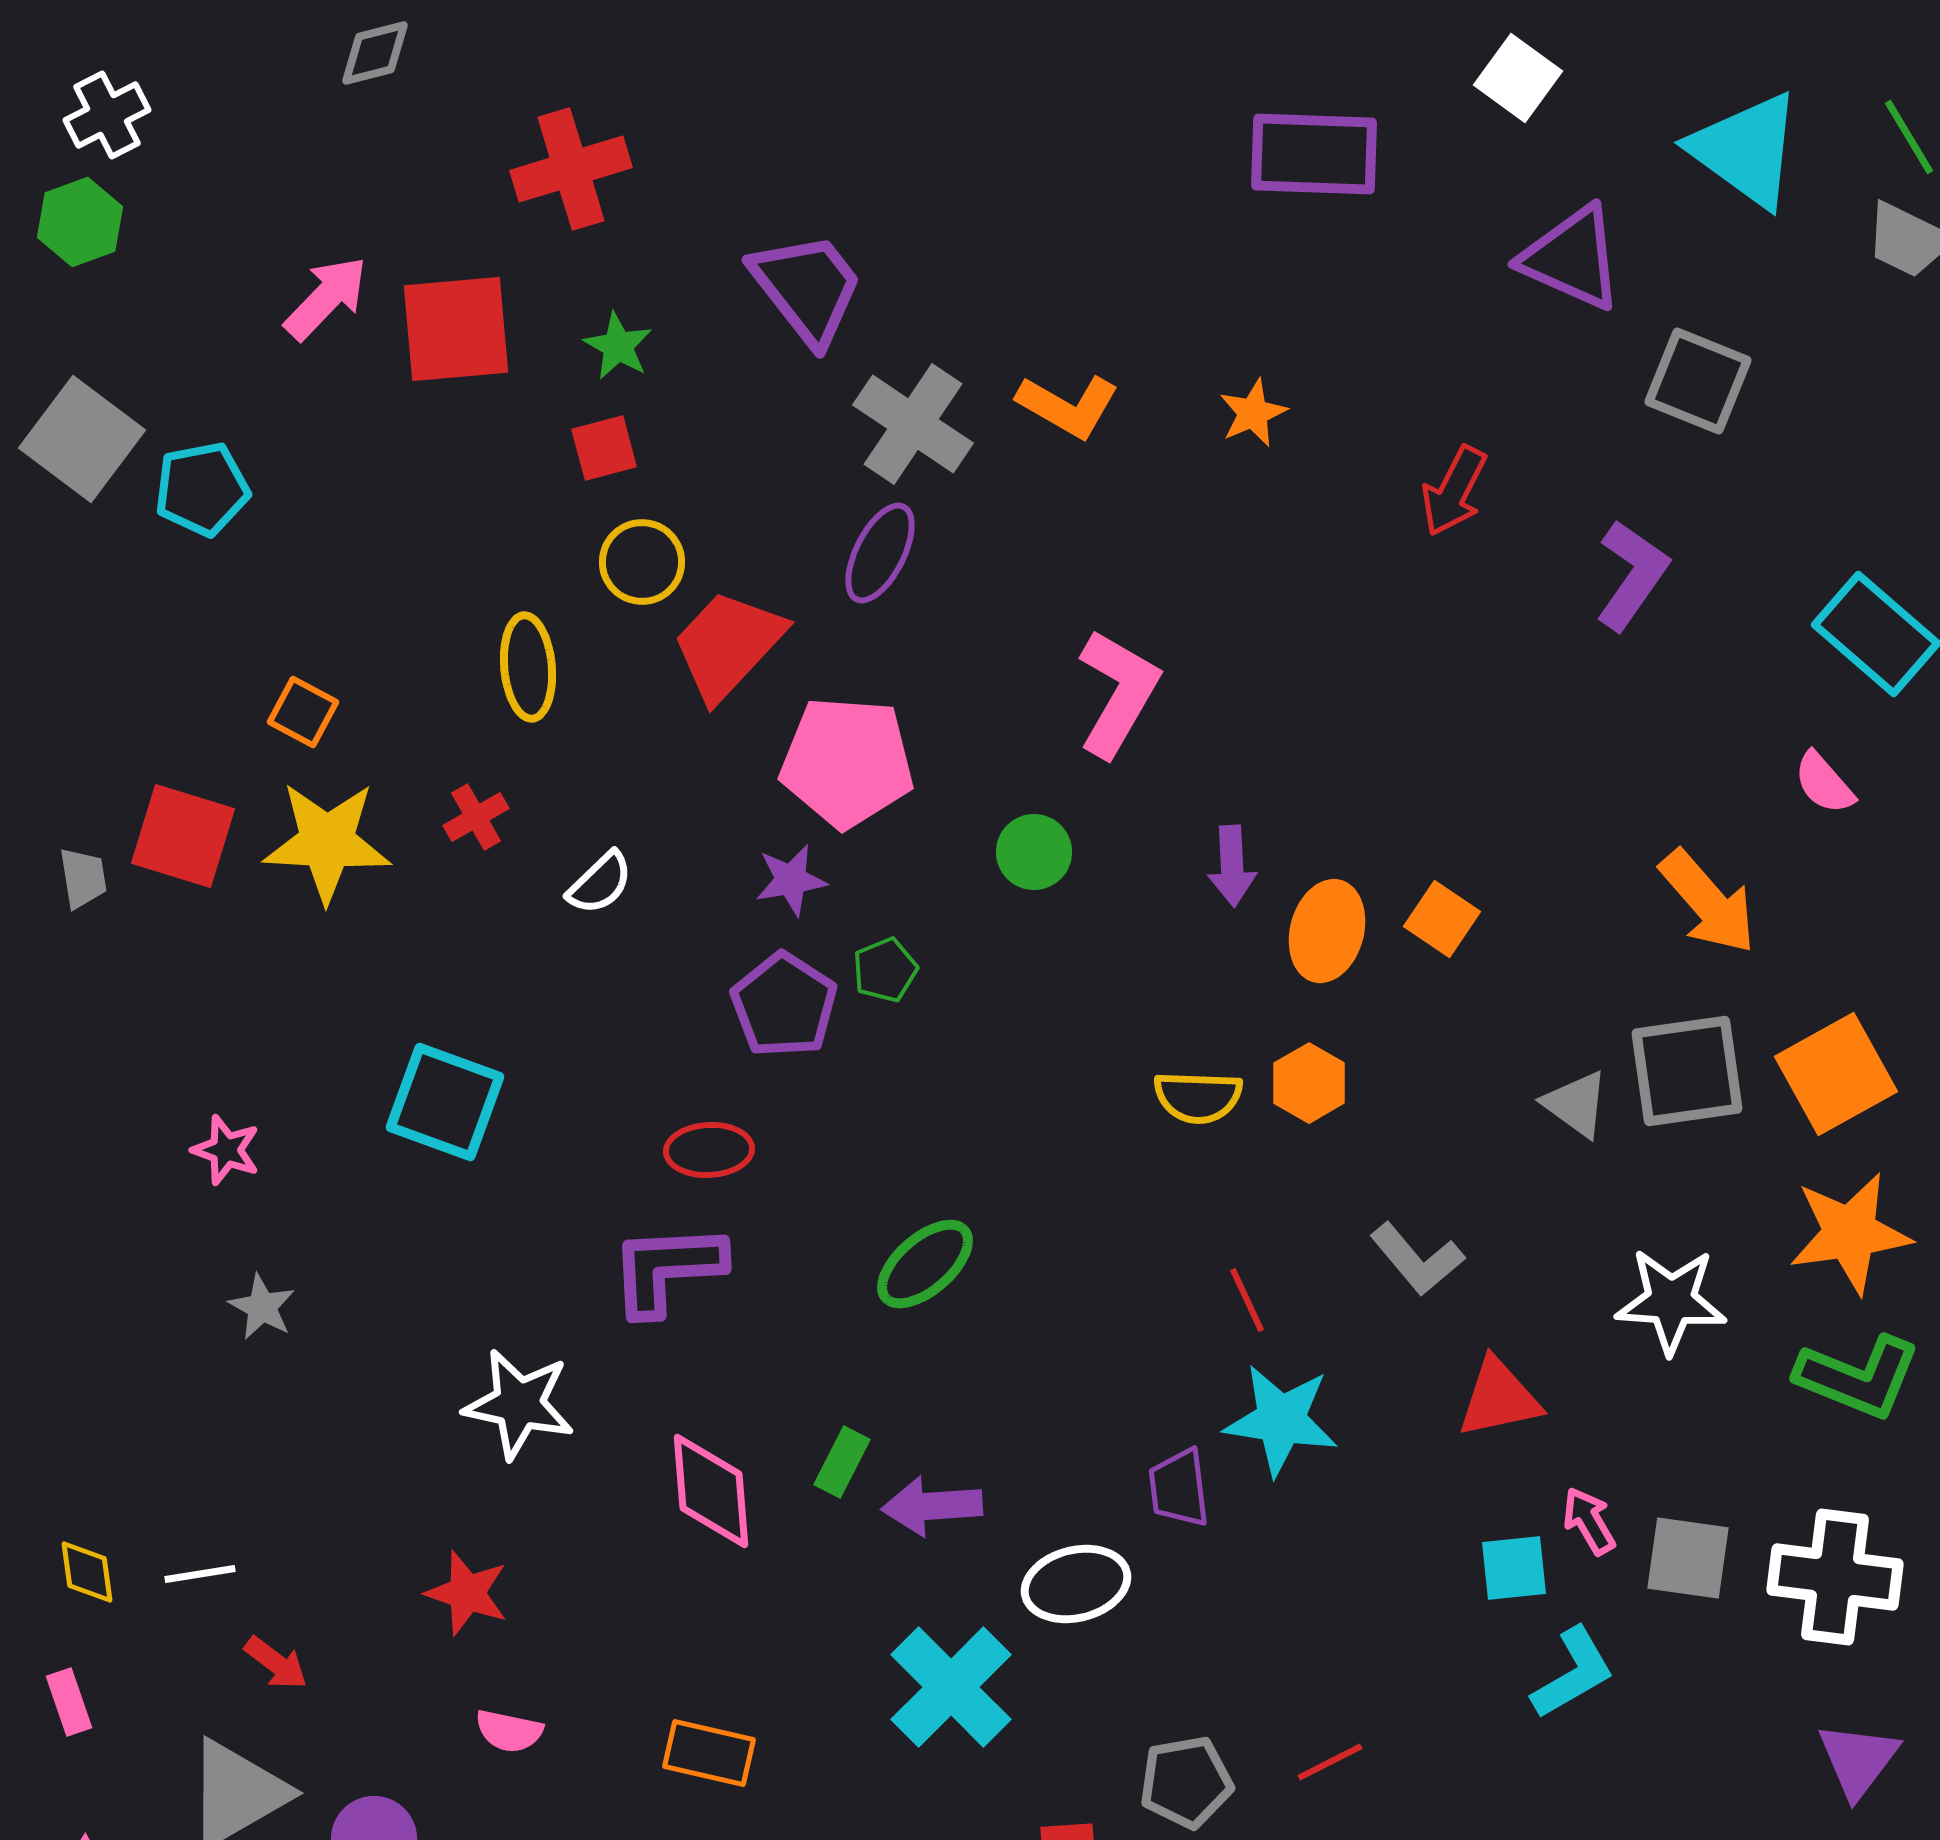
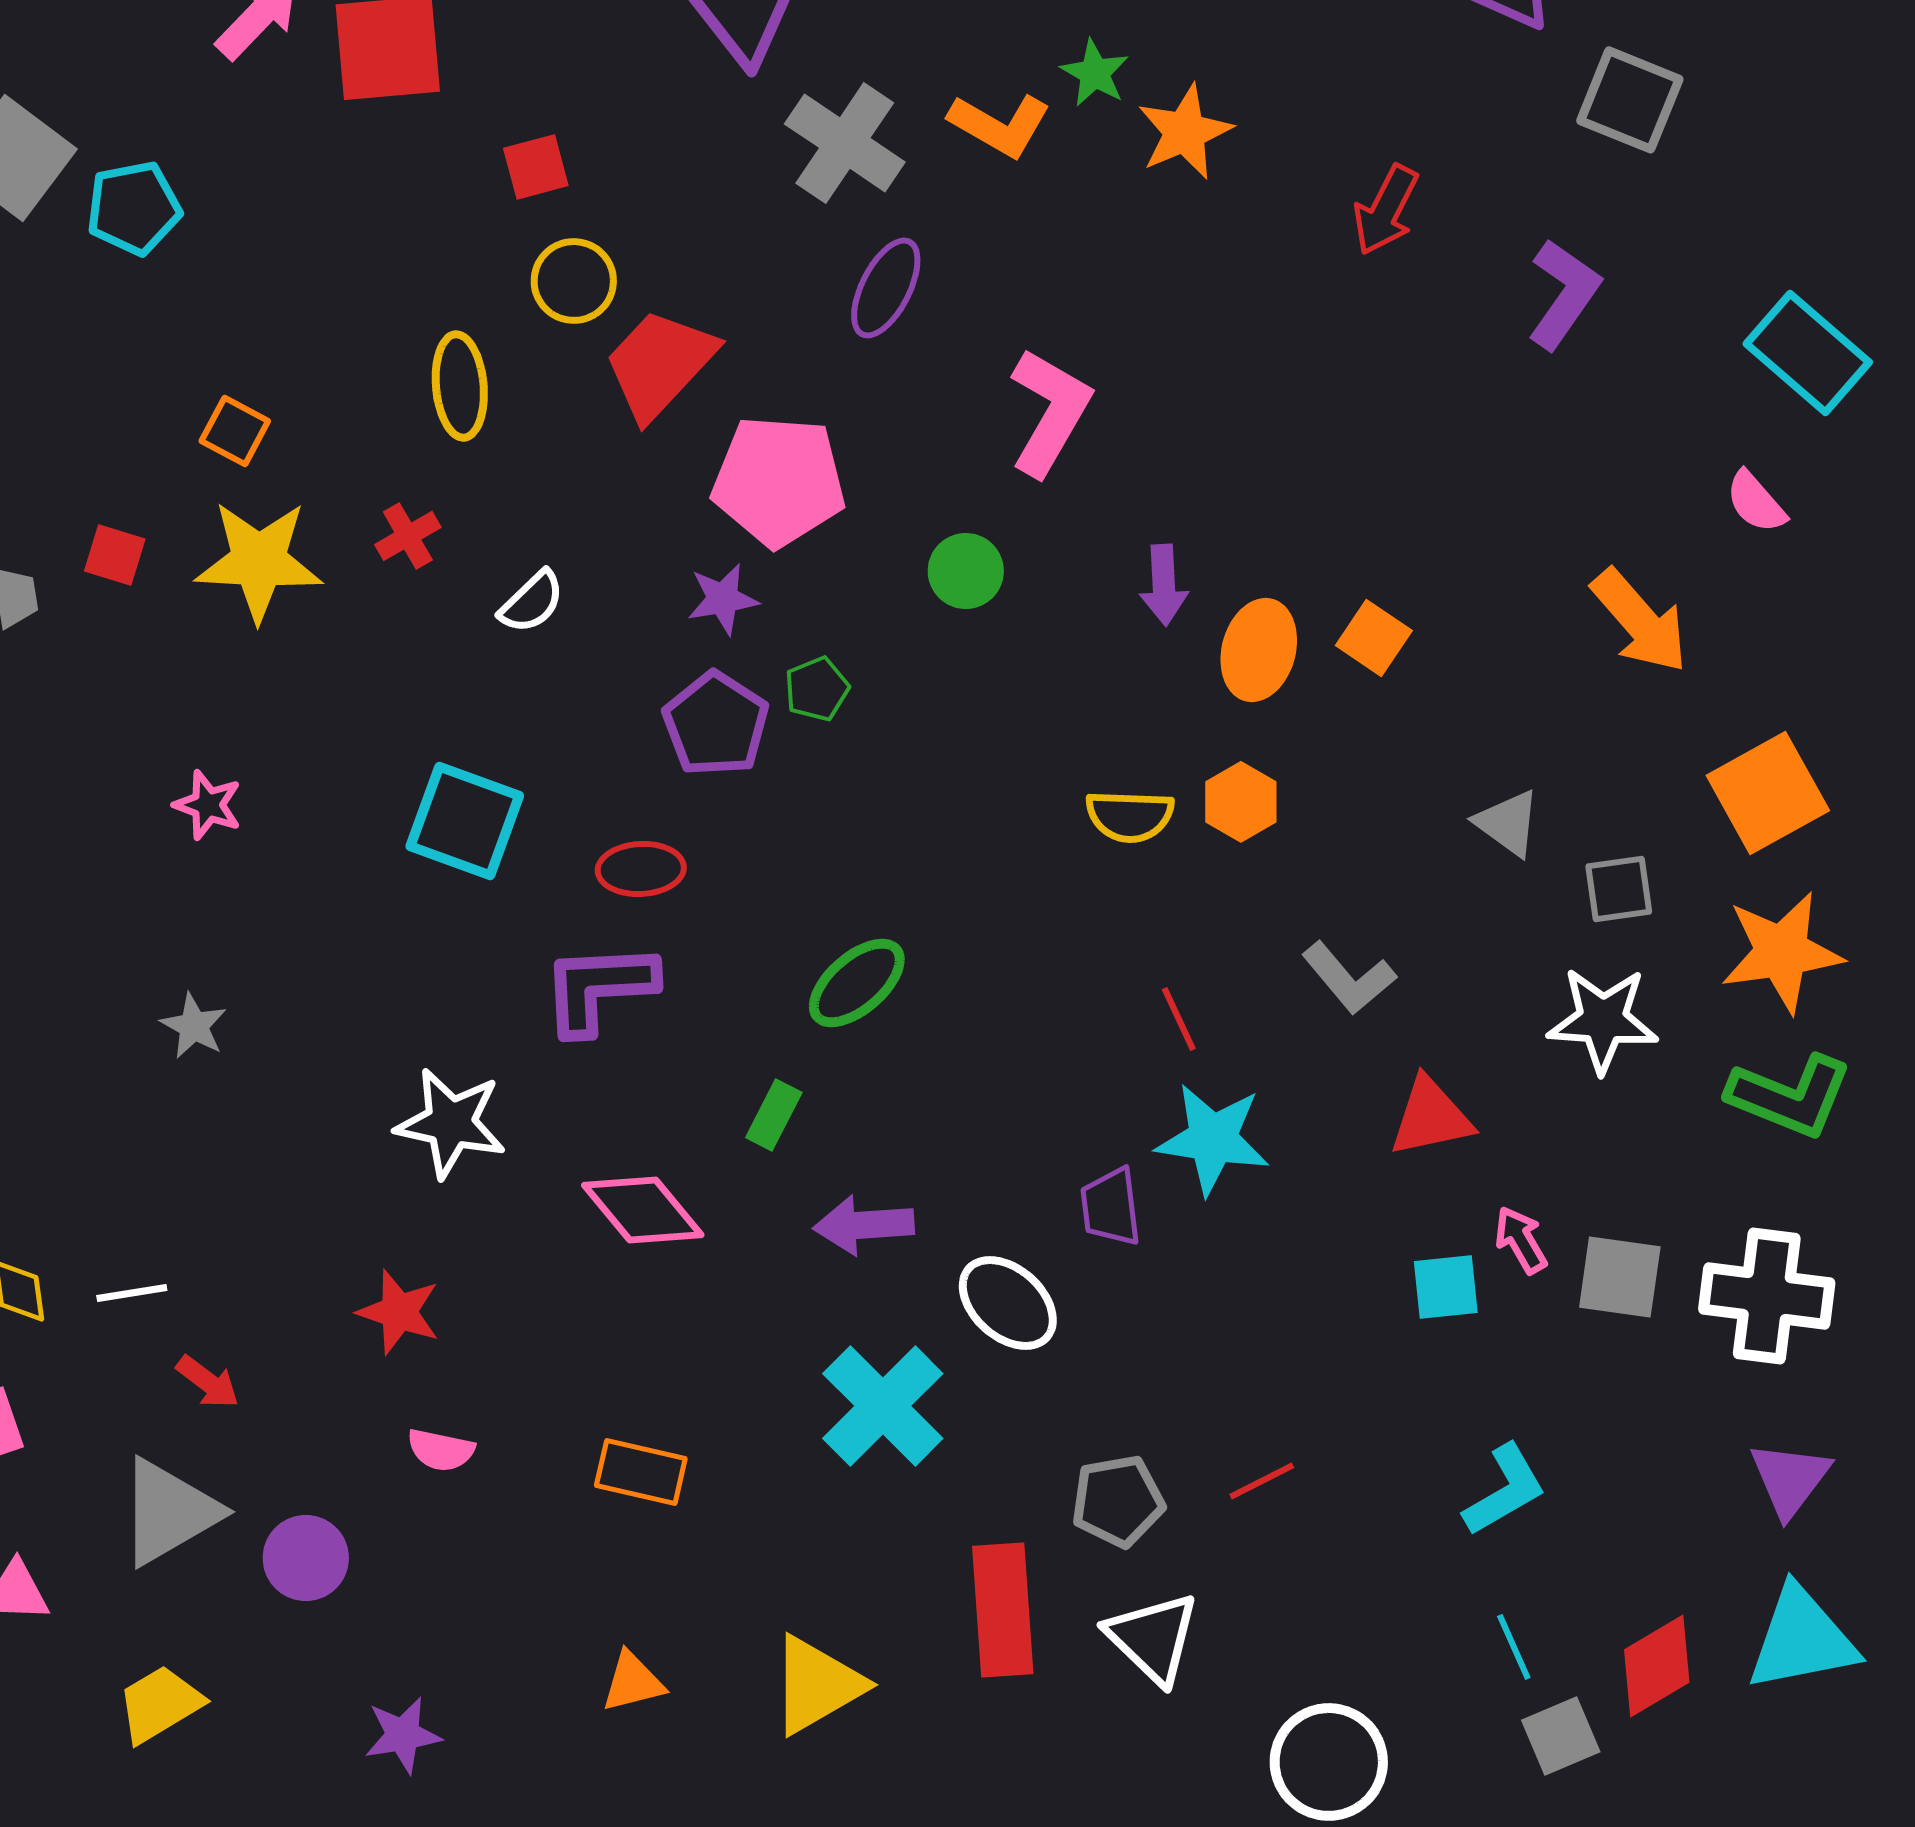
green star: (618, 346) -> (1095, 73), moved
orange star: (1253, 413) -> (1185, 132), size x1.4
purple ellipse: (880, 553) -> (886, 288), moved
red square: (183, 836) -> (115, 555), size x0.6
gray square: (1687, 1071) -> (1619, 889), moved, size x0.6
cyan square: (445, 1102) -> (465, 821), moved
pink star: (226, 1150) -> (208, 805), moved
green rectangle: (842, 1462) -> (774, 1115), moved
pink diamond: (711, 1491) -> (643, 1210), turned -35
white ellipse: (1076, 1584) -> (1008, 1303), turned 56
cyan L-shape: (1573, 1673) -> (1505, 1490), moved

